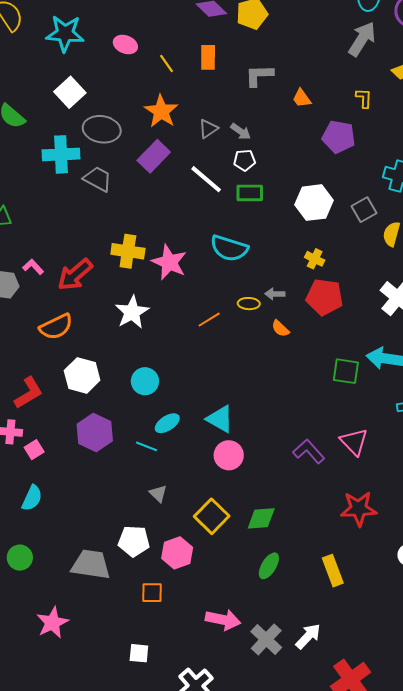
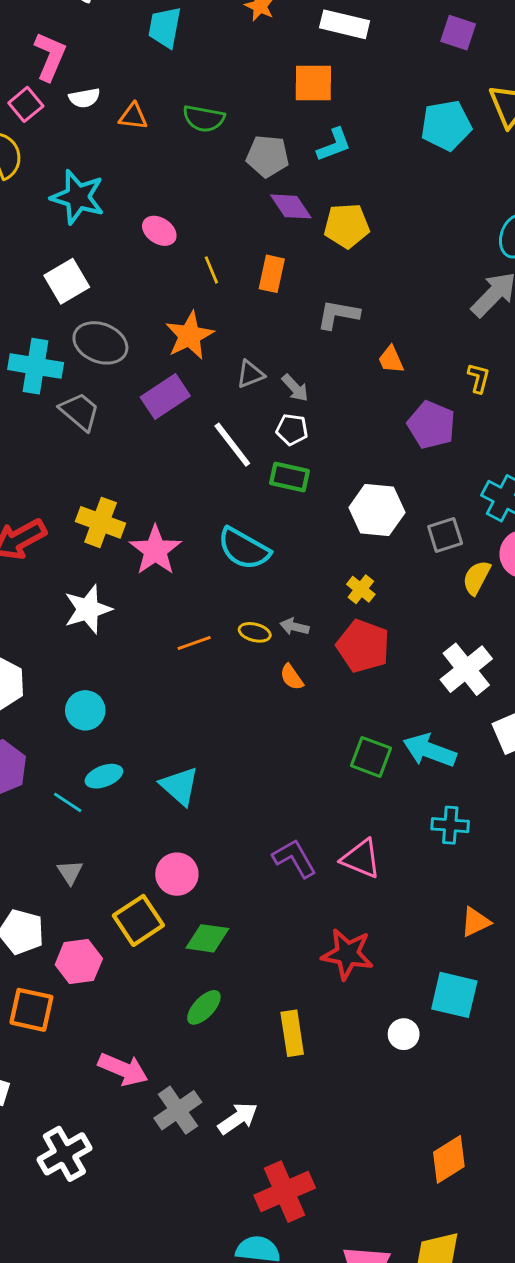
pink triangle: (354, 442) -> (361, 859), turned -36
pink circle: (229, 455) -> (177, 874), moved
orange square: (152, 593) -> (31, 1010), size x1.4

